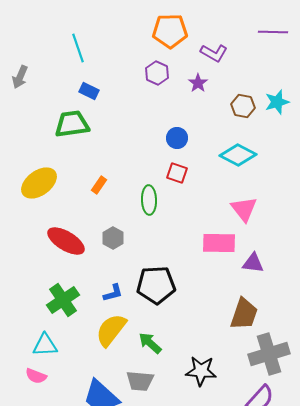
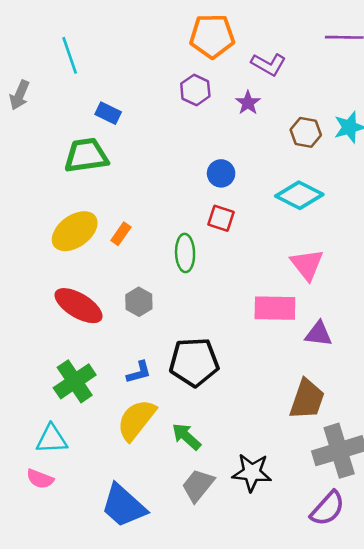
cyan line: (78, 48) -> (70, 55), moved
yellow ellipse: (39, 183) -> (75, 231), moved
gray trapezoid: (140, 381) -> (198, 485), moved, turned 124

